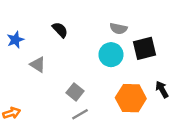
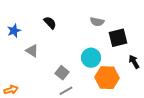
cyan circle: (111, 55) -> (91, 58), moved
black arrow: (162, 89) -> (134, 62), moved

